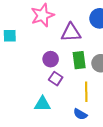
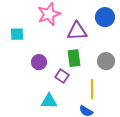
purple circle: (51, 59) -> (39, 62), moved
green rectangle: (79, 60) -> (74, 58), moved

